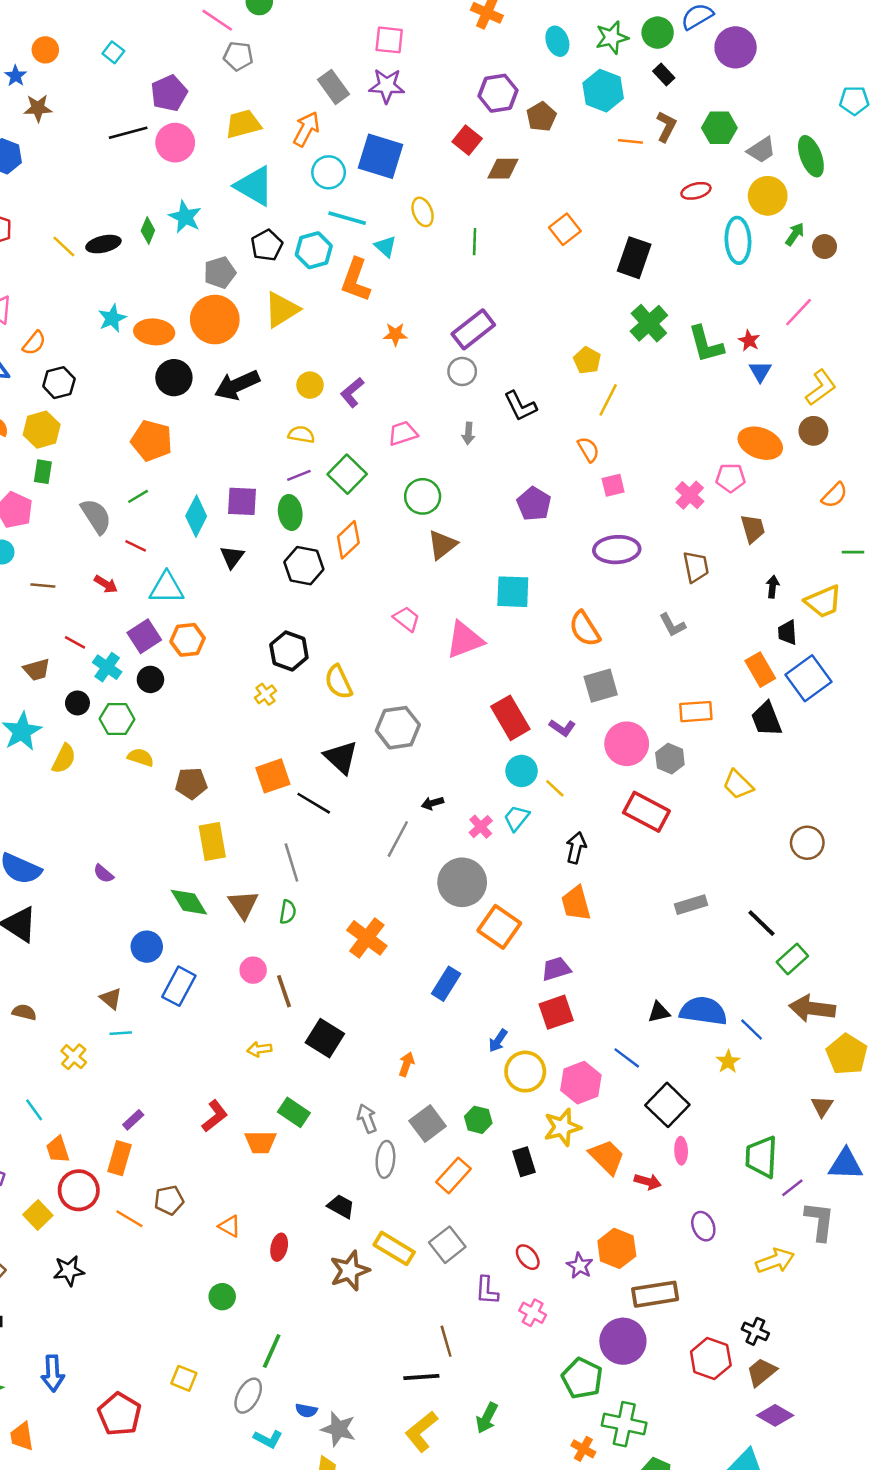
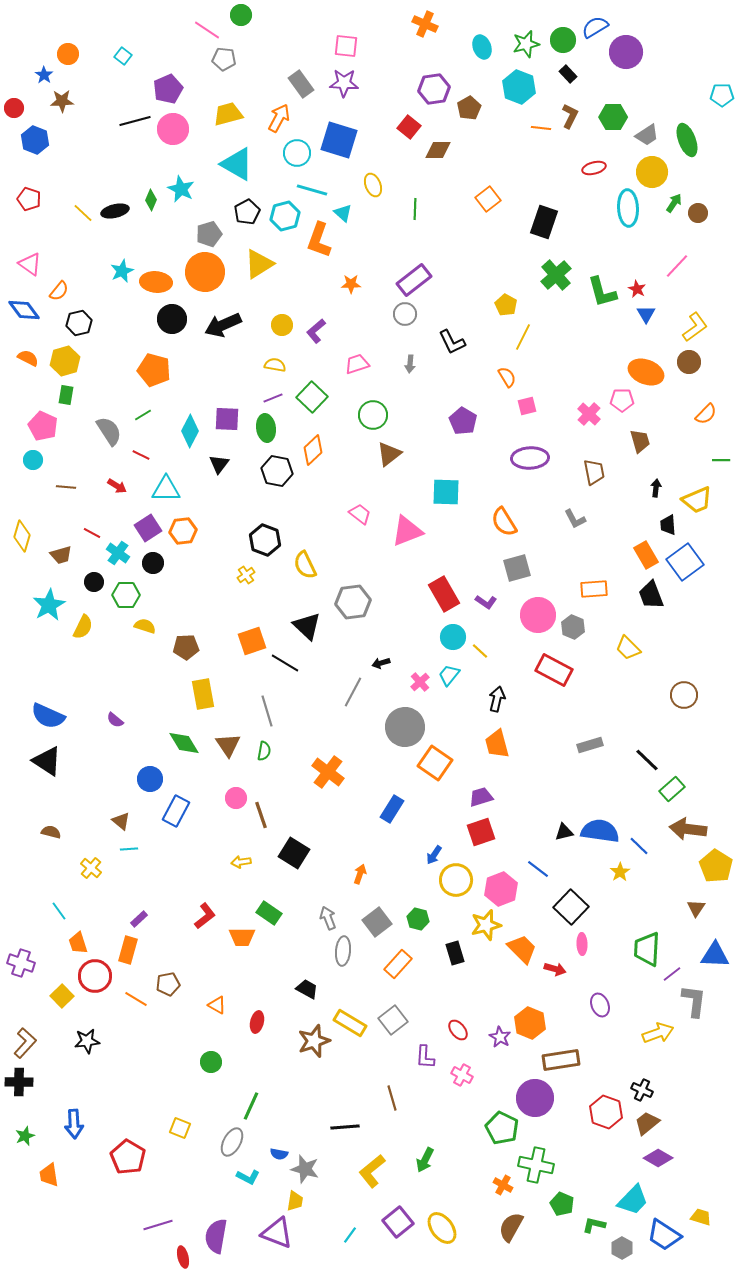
black line: (421, 1377) -> (345, 1127), moved

